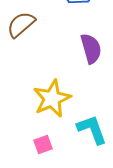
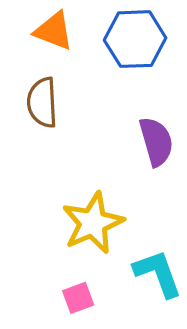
brown semicircle: (21, 25) -> (42, 103), turned -52

